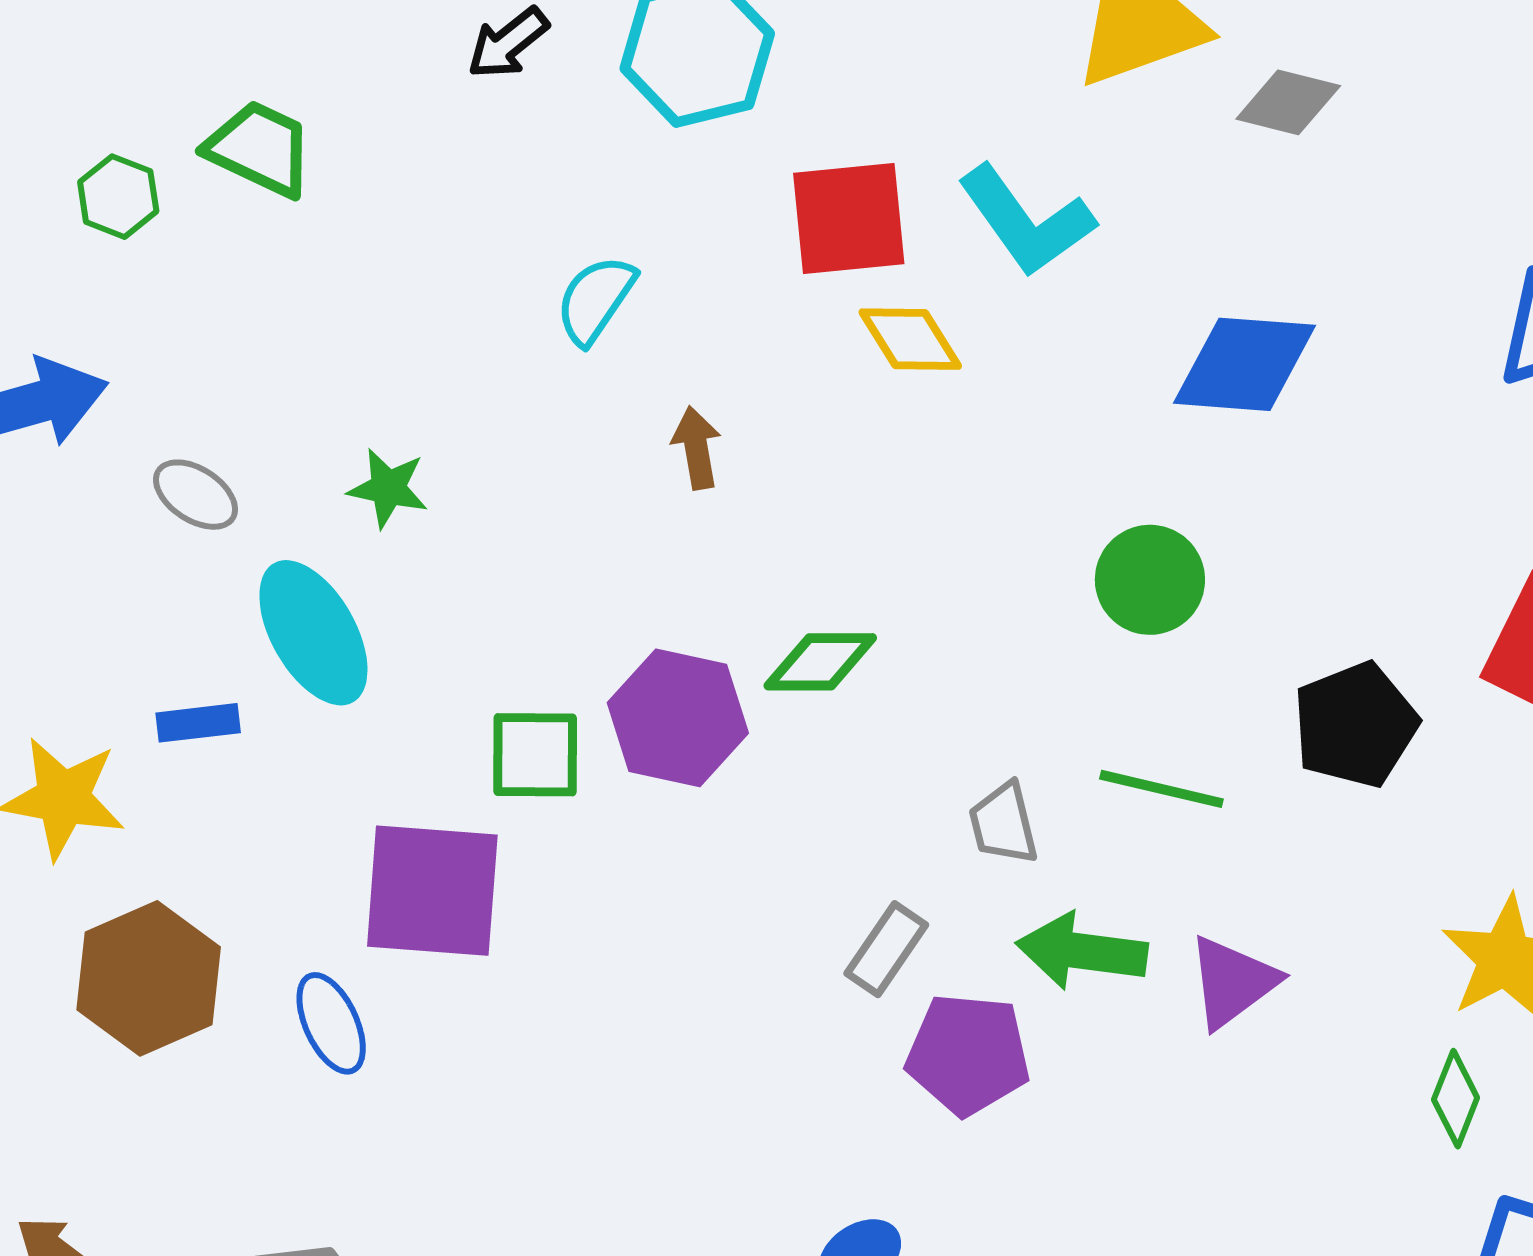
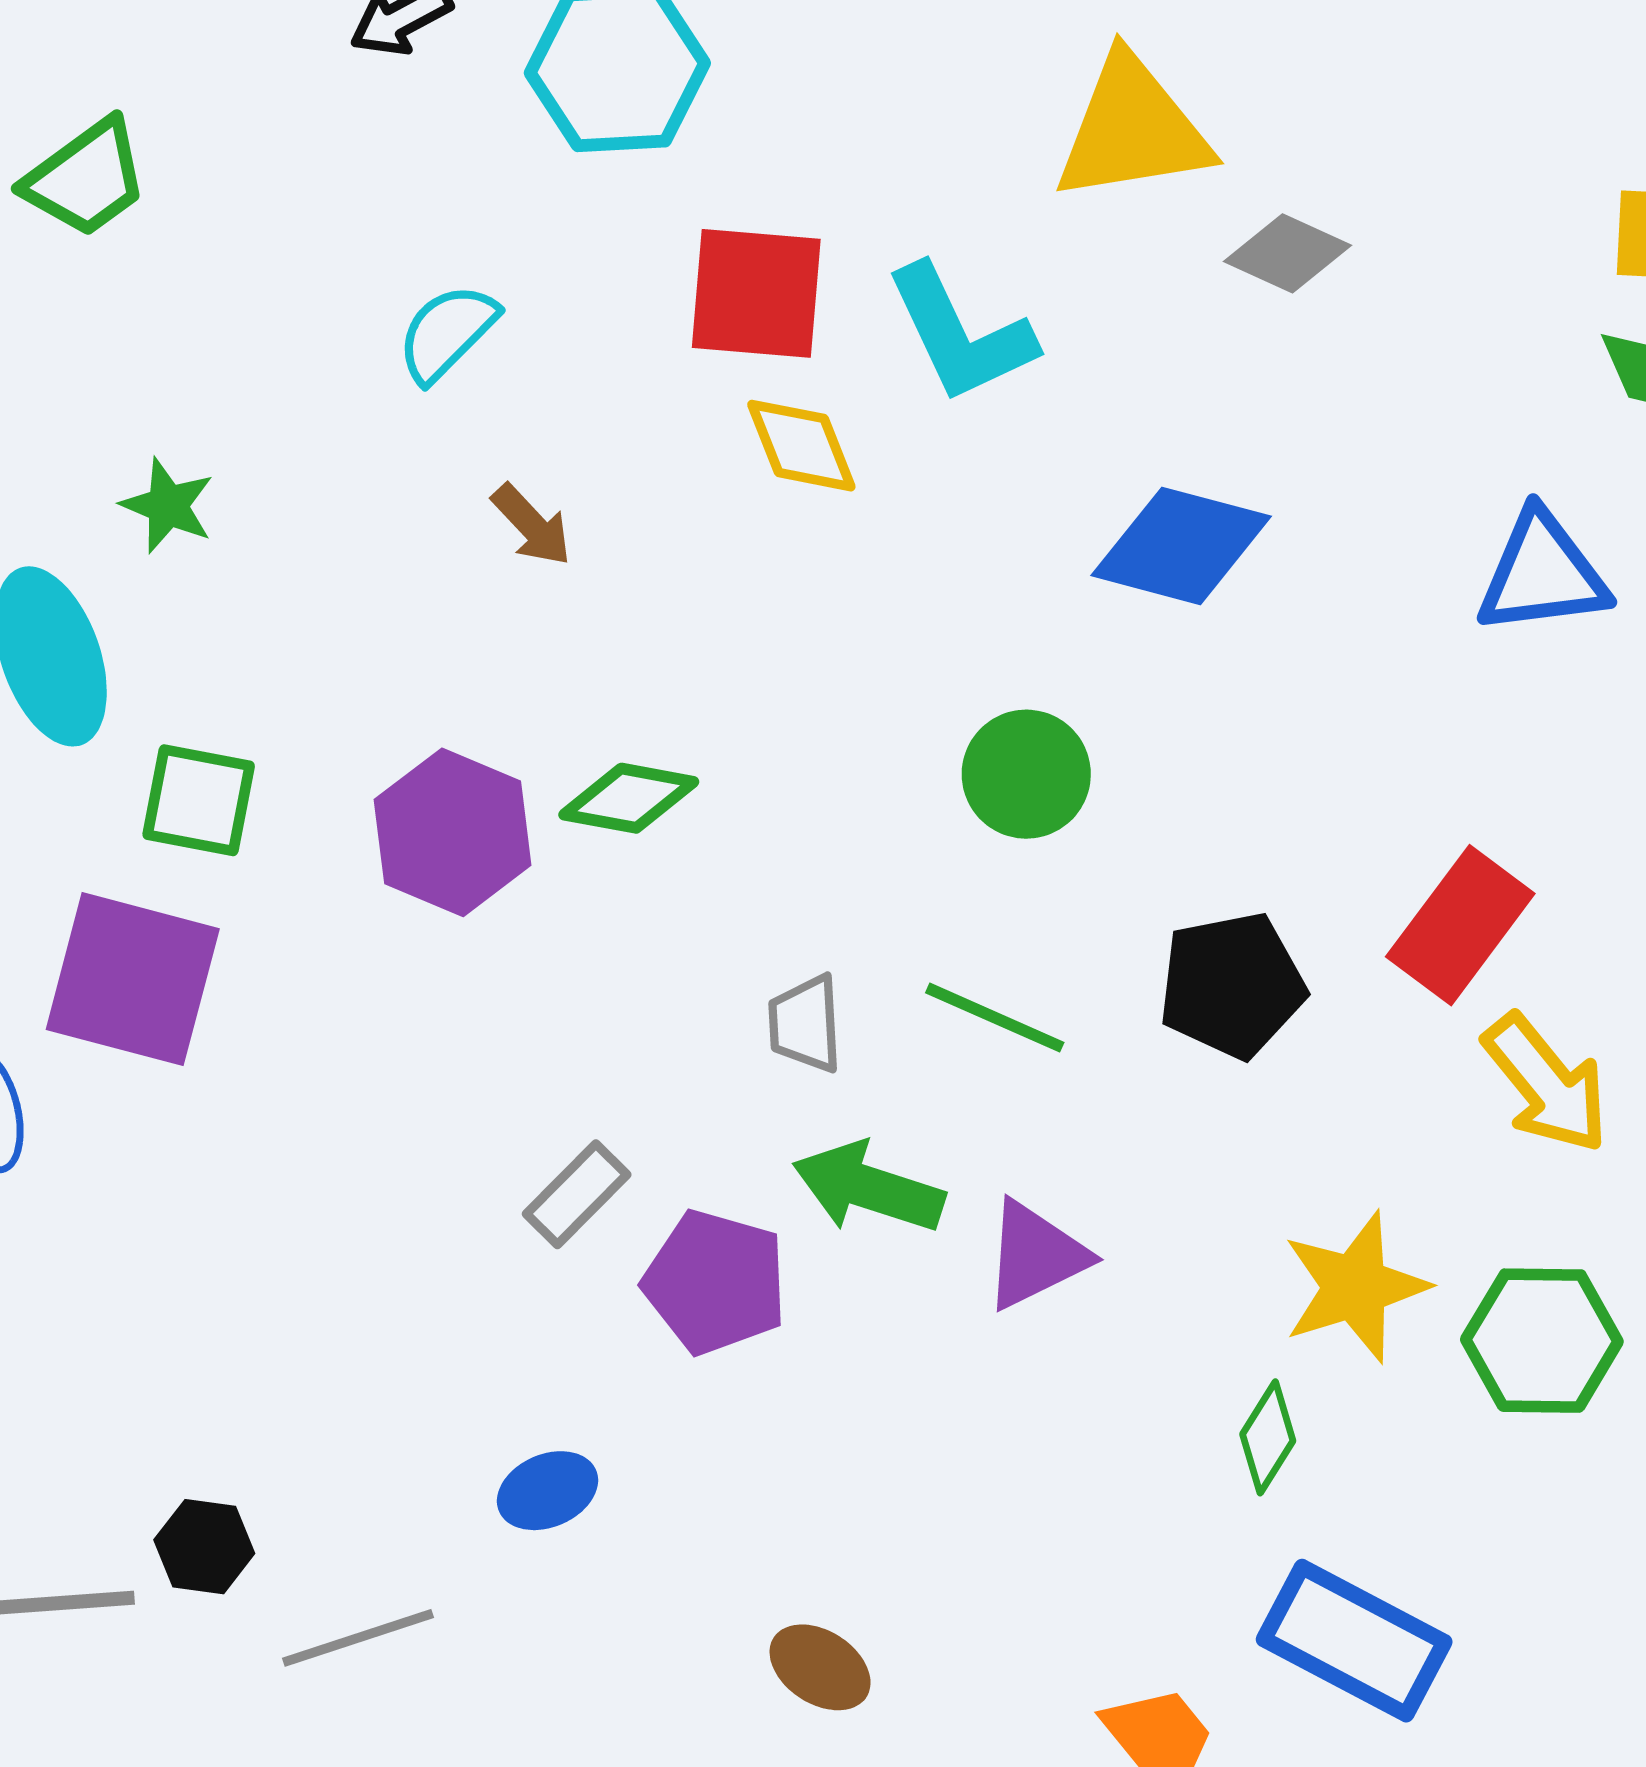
green trapezoid: (260, 149) -> (86, 178), moved, turned 108
brown arrow: (696, 448) -> (532, 525), turned 136
green square: (535, 755) -> (199, 800), moved
gray rectangle: (886, 949) -> (577, 1194), moved

